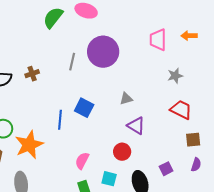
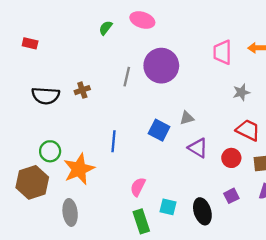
green semicircle: (53, 18) -> (106, 28), size x0.6
blue square: (84, 108) -> (159, 130), moved
red circle: (122, 152) -> (231, 158), moved

